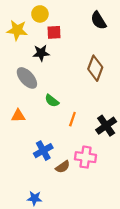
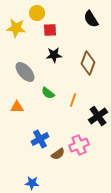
black star: (41, 53) -> (54, 55), moved
orange line: (72, 119) -> (73, 100), moved
pink cross: (85, 157) -> (79, 145), turned -30

